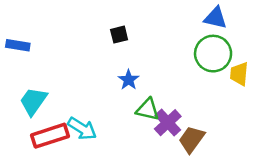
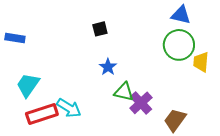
brown trapezoid: (192, 139) -> (175, 120), moved

